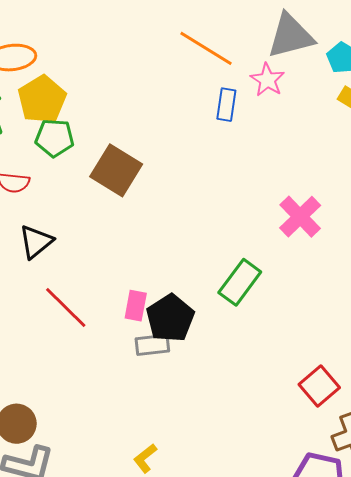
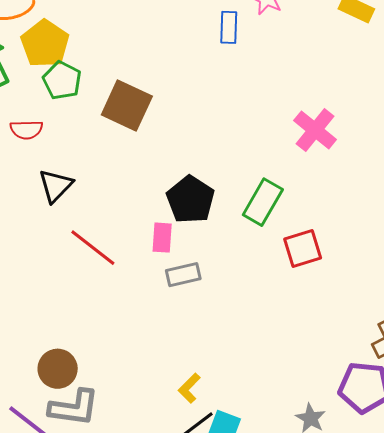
green pentagon: (55, 138) -> (62, 80), turned 30
black pentagon: (170, 318) -> (190, 200), moved
red square: (319, 386) -> (303, 248), moved, turned 30

